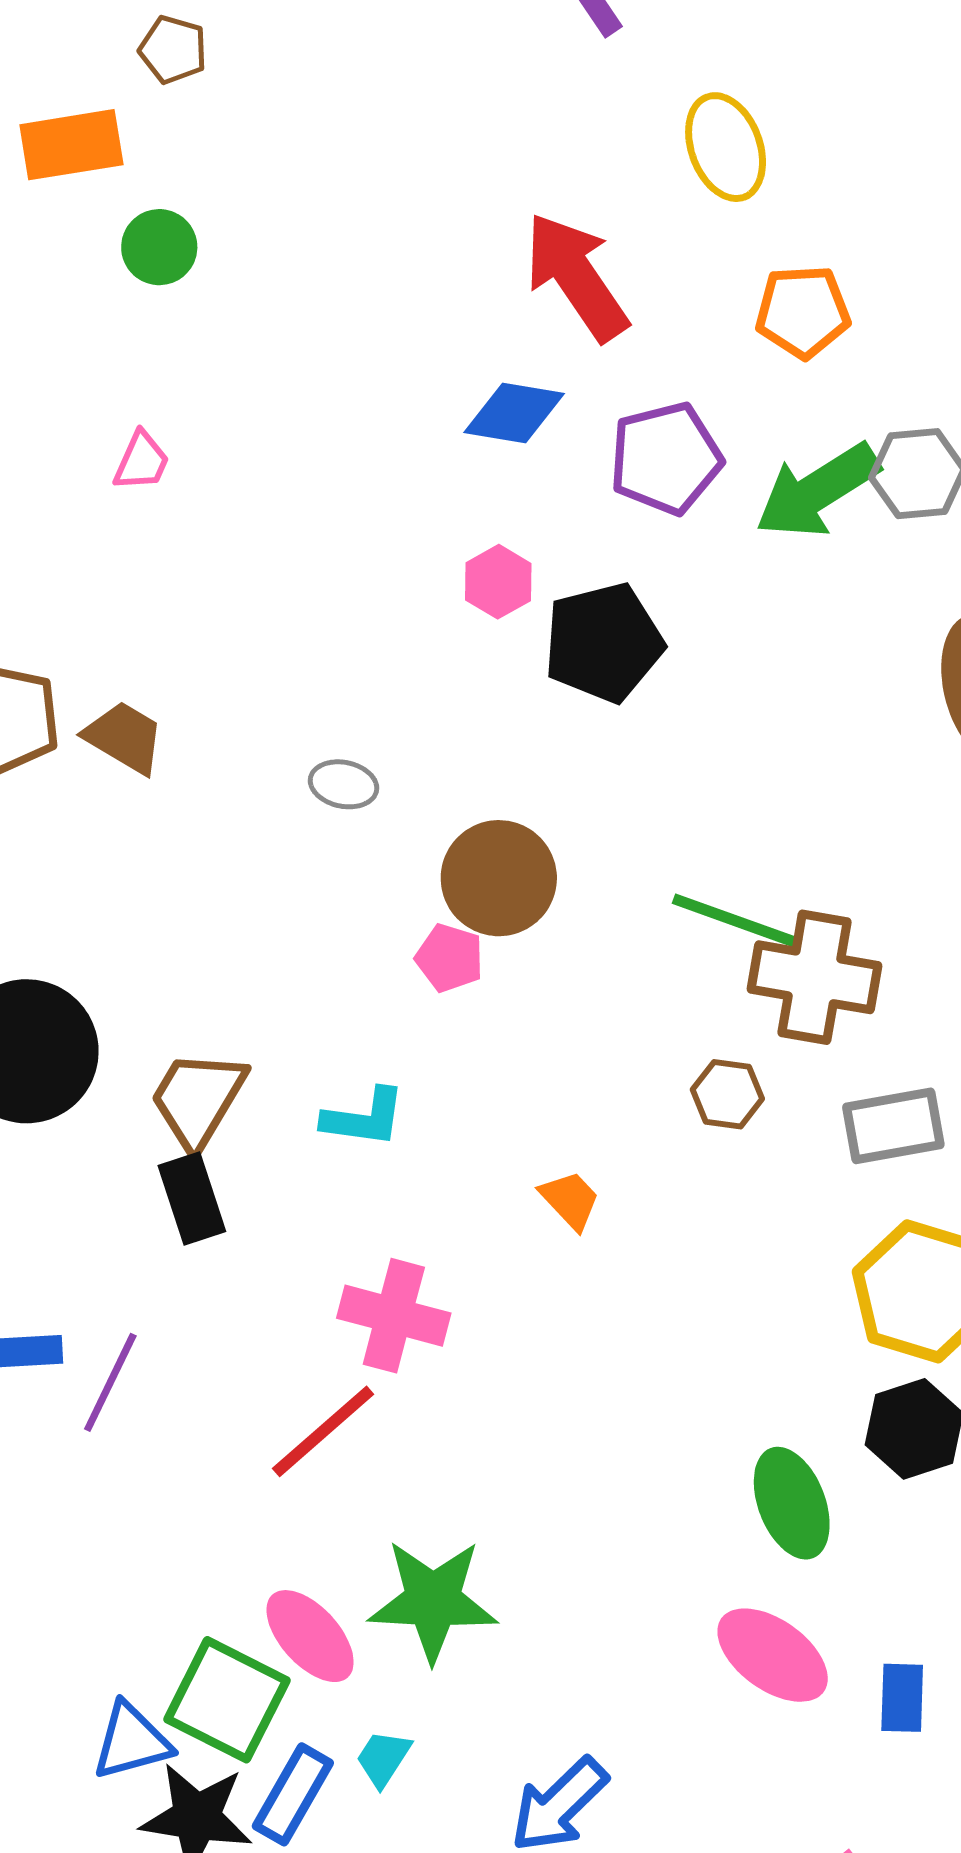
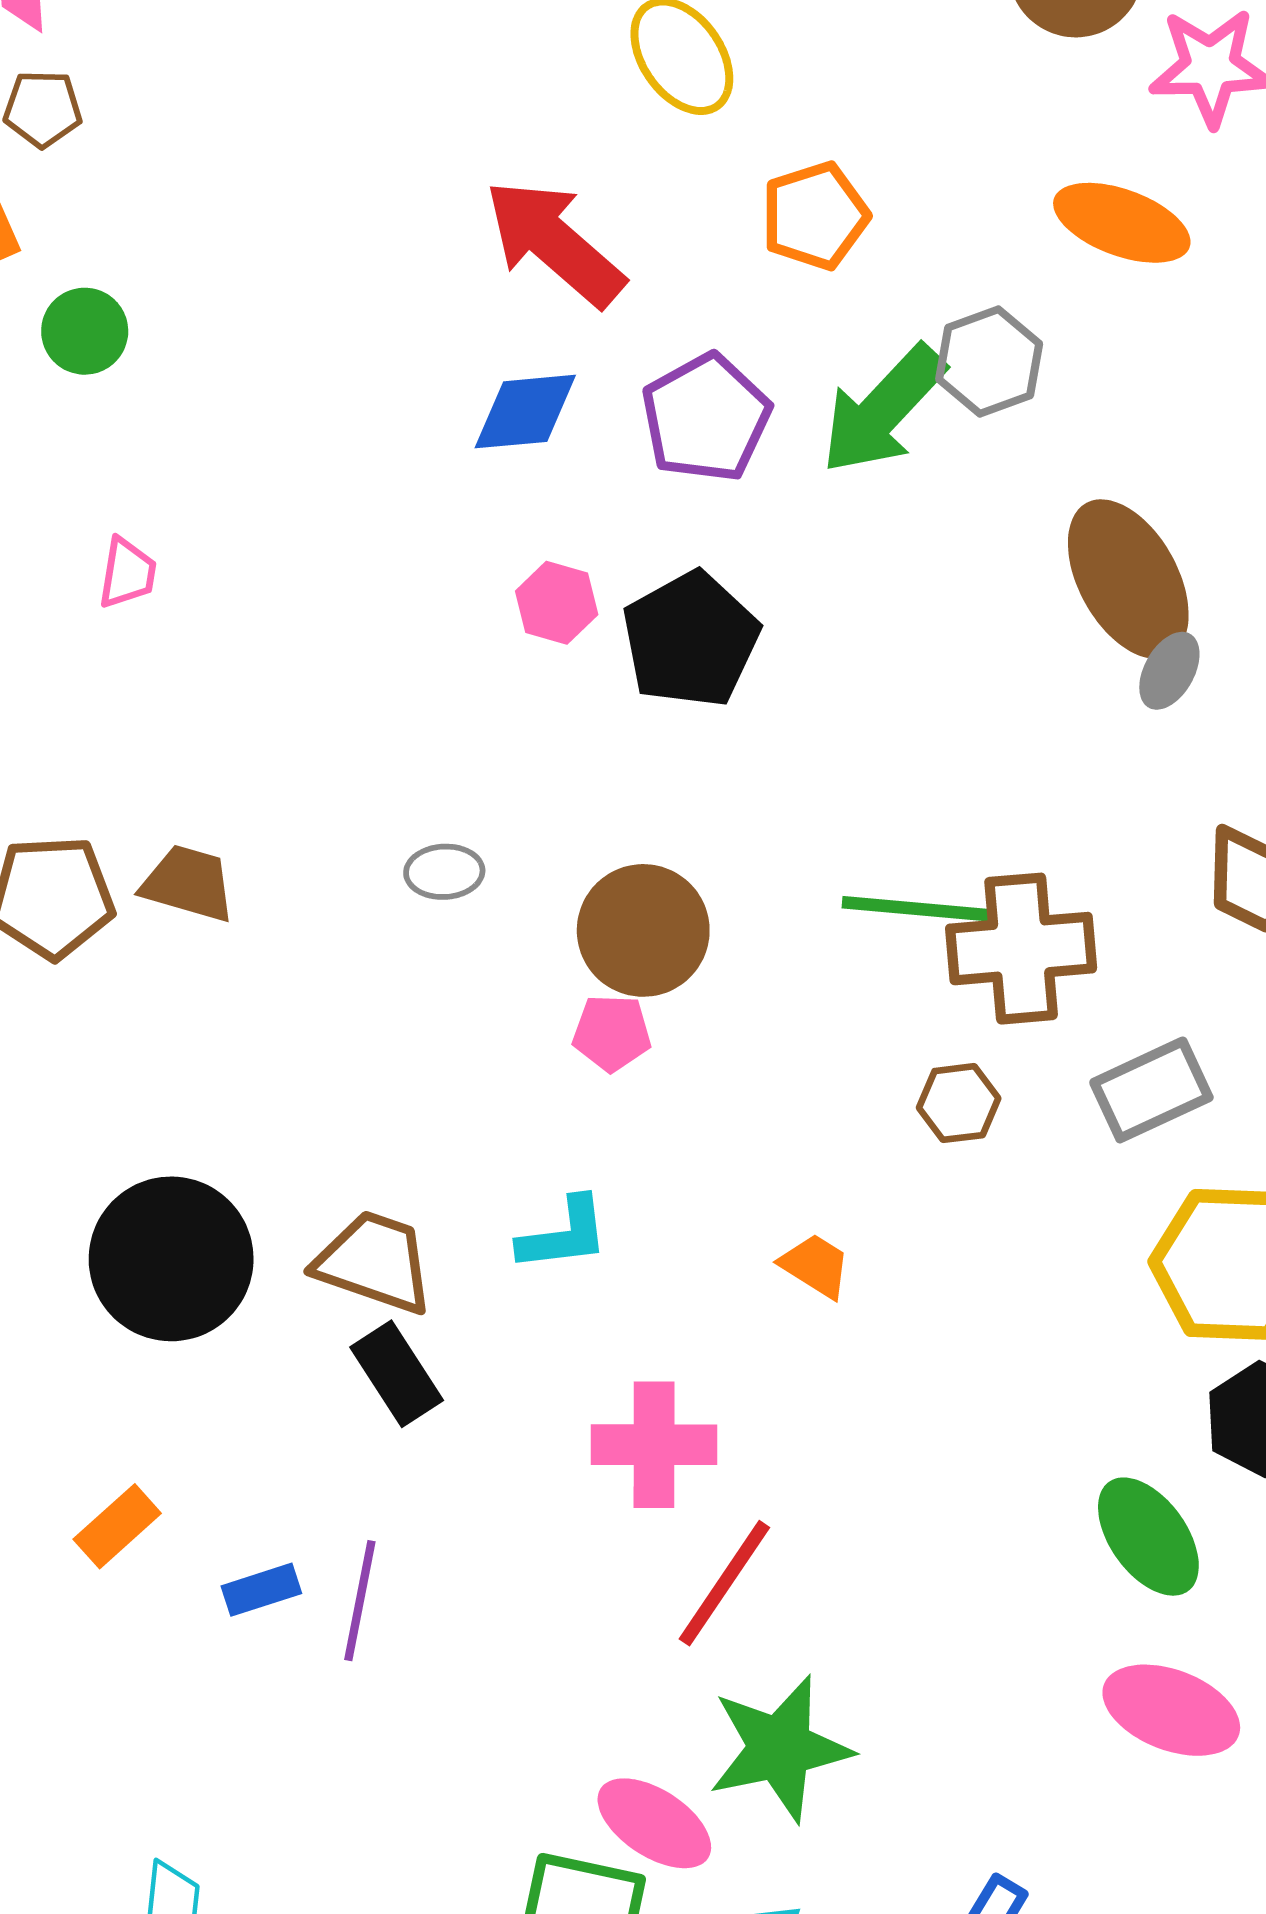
brown trapezoid: (198, 1099) -> (374, 1262), turned 93
red line: (323, 1431) -> (724, 1583), moved

